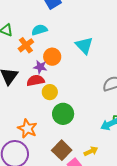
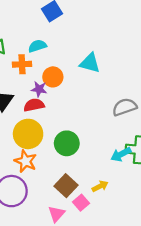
orange cross: (26, 45) -> (22, 64), turned 35
cyan triangle: (84, 45) -> (90, 63), turned -30
yellow circle: (50, 92) -> (28, 134), moved, size x1.6

